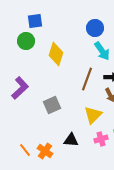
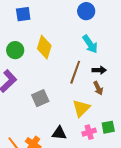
blue circle: (95, 28) -> (86, 11), moved
green circle: (26, 41) -> (15, 50), moved

